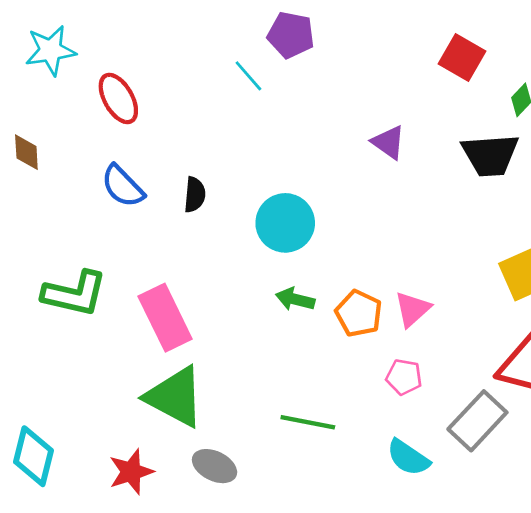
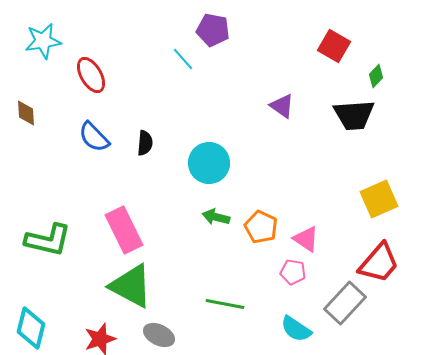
green L-shape: (75, 294) -> (48, 240), moved
pink triangle: (412, 309) -> (306, 239), moved, turned -44

